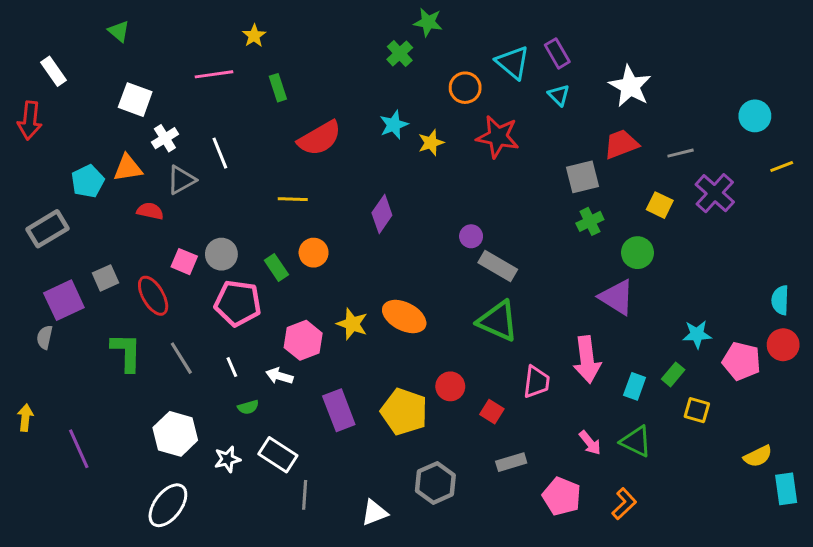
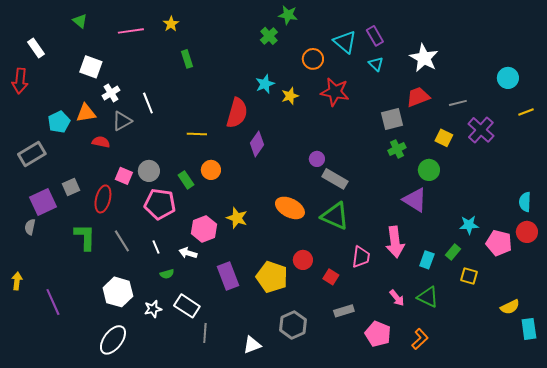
pink line: (214, 74) -> (131, 31), moved
red semicircle: (319, 138) -> (237, 113), moved, turned -44
red ellipse: (153, 296) -> (103, 199), turned 44
orange ellipse: (404, 317) -> (290, 208), moved

